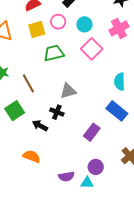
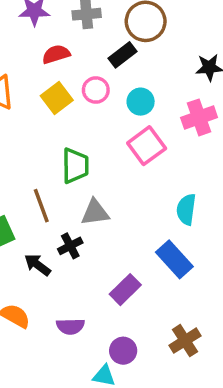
yellow square: (37, 29) -> (57, 98), turned -30
green trapezoid: (54, 53) -> (75, 166), moved, turned 95
brown line: (28, 83) -> (41, 206), moved
black cross: (57, 112) -> (70, 246), turned 32
purple semicircle: (66, 176) -> (70, 326), moved

